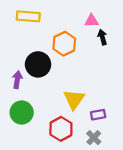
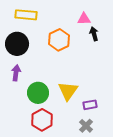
black circle: (38, 64) -> (17, 44), moved
green circle: (22, 112) -> (38, 93), moved
red hexagon: (61, 129) -> (42, 120), moved

